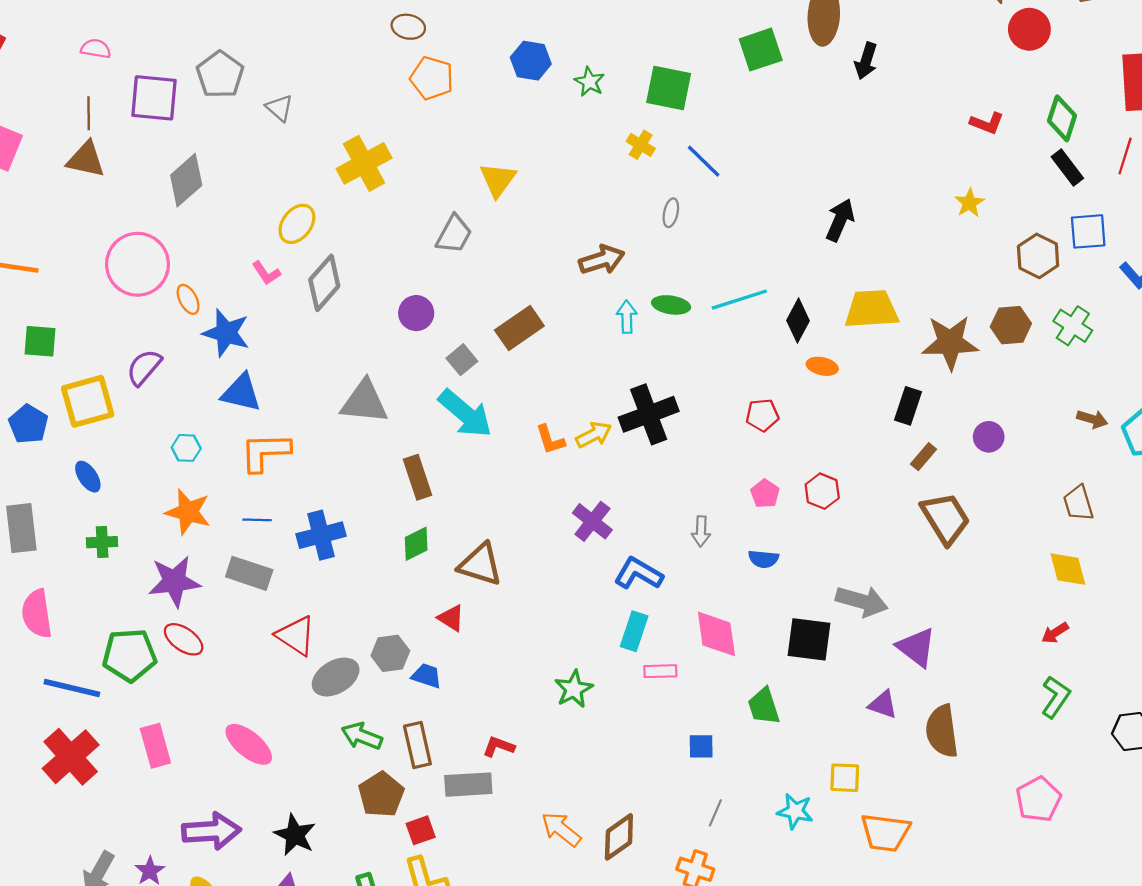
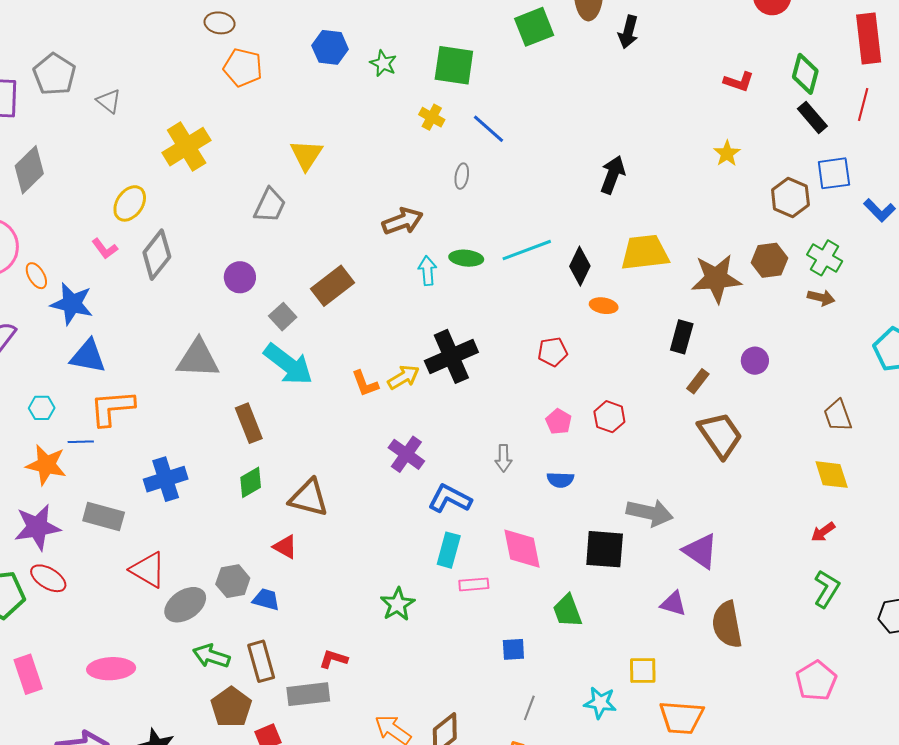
brown arrow: (1092, 419) -> (821, 298), moved
blue line: (257, 520) -> (81, 442), moved
pink ellipse: (249, 744) -> (111, 669), turned -39

